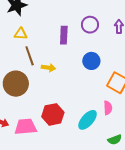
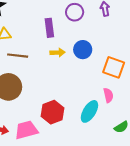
brown line: (30, 56) -> (18, 56), turned -54
yellow arrow: (49, 68) -> (58, 53), moved

